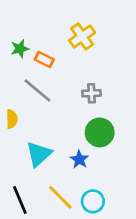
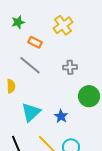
green star: (20, 49) -> (18, 22), moved
green circle: (100, 132) -> (89, 96), moved

